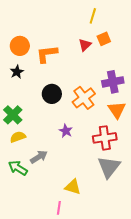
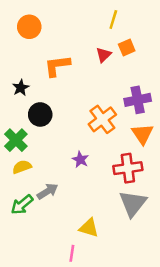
orange circle: (20, 46) -> (29, 27), moved
black circle: (52, 94) -> (40, 114), moved
green arrow: (18, 168) -> (22, 205), turned -72

